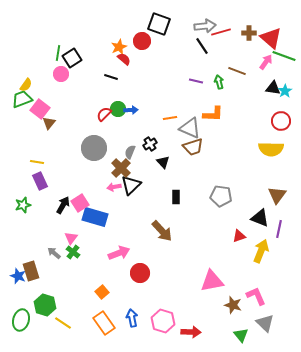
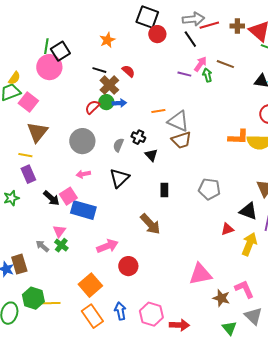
red circle: (142, 41) -> (157, 34), moved
red semicircle: (124, 59) -> (128, 71), moved
pink arrow: (266, 62) -> (200, 64), moved
pink circle: (61, 74) -> (49, 67), size x1.6
orange L-shape: (213, 114) -> (238, 137), moved
brown triangle: (49, 123) -> (37, 132), moved, size x1.6
black cross: (150, 144) -> (138, 137), turned -32
brown cross: (121, 168) -> (109, 85), moved
pink arrow: (114, 187) -> (83, 174), moved
black arrow: (63, 205) -> (51, 198), turned 102
orange square: (102, 292) -> (90, 285), size x1.6
yellow line: (63, 323) -> (51, 303), moved, turned -36

